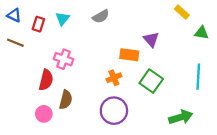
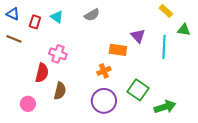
cyan triangle: (62, 19) -> (57, 17), turned -32
cyan line: (198, 77) -> (164, 47), moved
green square: (151, 81) -> (138, 90), moved
pink circle: (44, 114) -> (28, 104), moved

